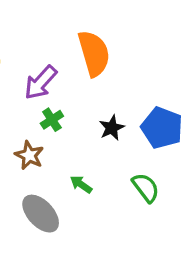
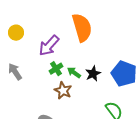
brown star: (29, 155) -> (63, 91), moved
green arrow: (81, 184) -> (74, 73), moved

